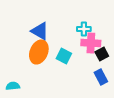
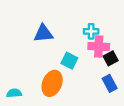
blue triangle: (40, 31) -> (43, 33), turned -36
orange ellipse: (39, 52) -> (52, 83), moved

